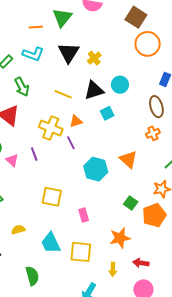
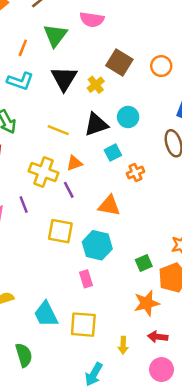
brown square: (136, 17) -> (119, 63), moved
orange line: (36, 27) -> (23, 48), turned -64
orange circle: (148, 44) -> (161, 66), size x0.7
orange cross: (153, 133) -> (135, 173), moved
orange triangle: (128, 159) -> (109, 206), moved, turned -30
cyan hexagon: (96, 169) -> (97, 245), moved
yellow square: (52, 197) -> (60, 231), moved
green square: (131, 203) -> (144, 263), turned 32
orange star: (120, 238) -> (147, 303), moved

